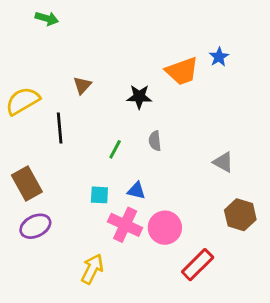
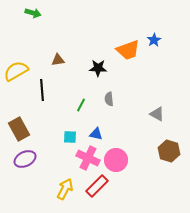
brown triangle: (82, 85) -> (58, 60), turned 40
red rectangle: (198, 265) -> (97, 186), moved

